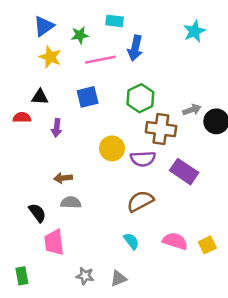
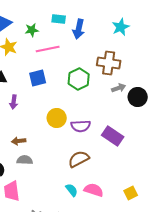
blue arrow: (135, 48) -> (79, 29), moved
brown cross: (161, 129) -> (109, 63), moved
pink semicircle: (175, 241) -> (94, 190), moved

